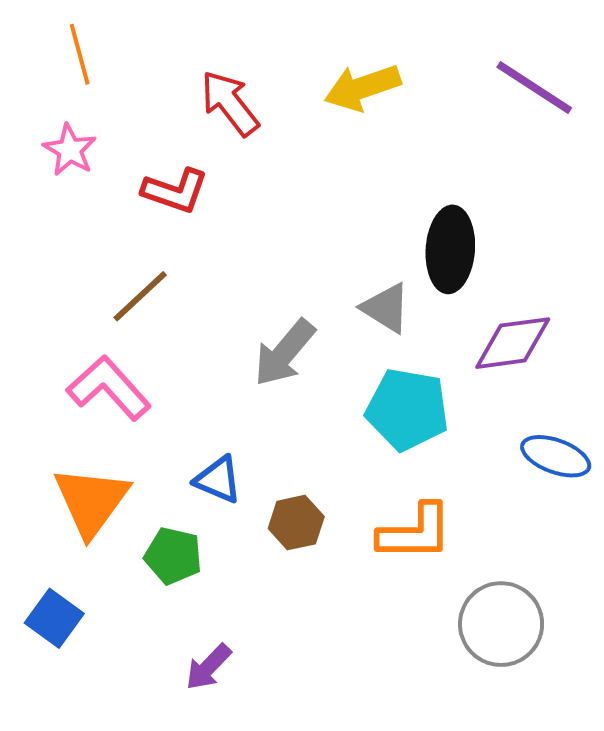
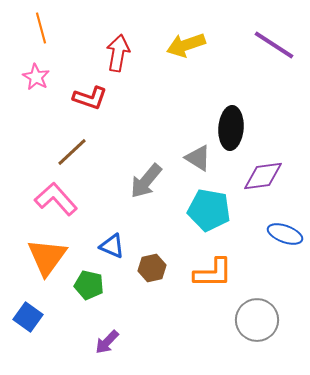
red arrow: (230, 103) -> (118, 53), turned 48

